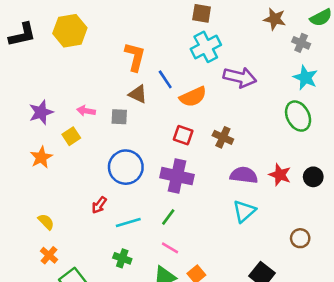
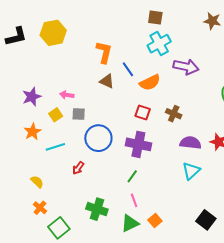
gray square: (119, 117) -> (79, 114), moved
cyan line: (128, 222) -> (55, 147), moved
pink line: (170, 248) -> (134, 200), turned 40
green cross: (122, 258) -> (97, 209), size x1.5

